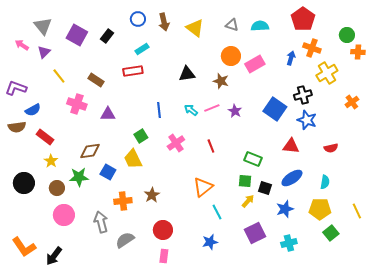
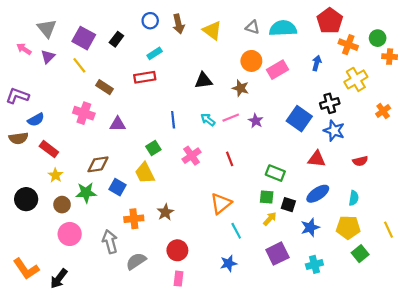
cyan semicircle: (260, 26) -> (283, 28), size x1.4
orange cross: (312, 48) -> (348, 45), moved
yellow line: (59, 76) -> (79, 65), moved

